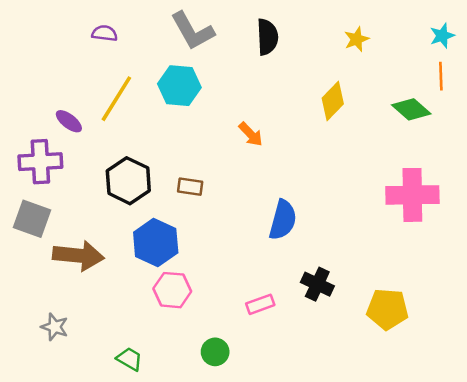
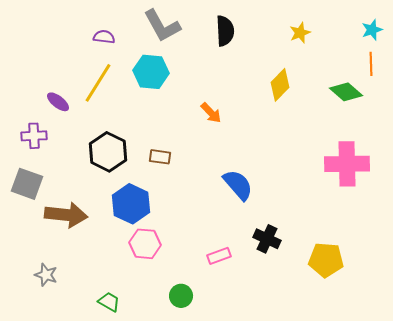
purple semicircle: (105, 33) -> (104, 37), moved
purple cross: (40, 162) -> (34, 136), size x0.7
blue semicircle: (283, 220) -> (238, 185), turned -56

